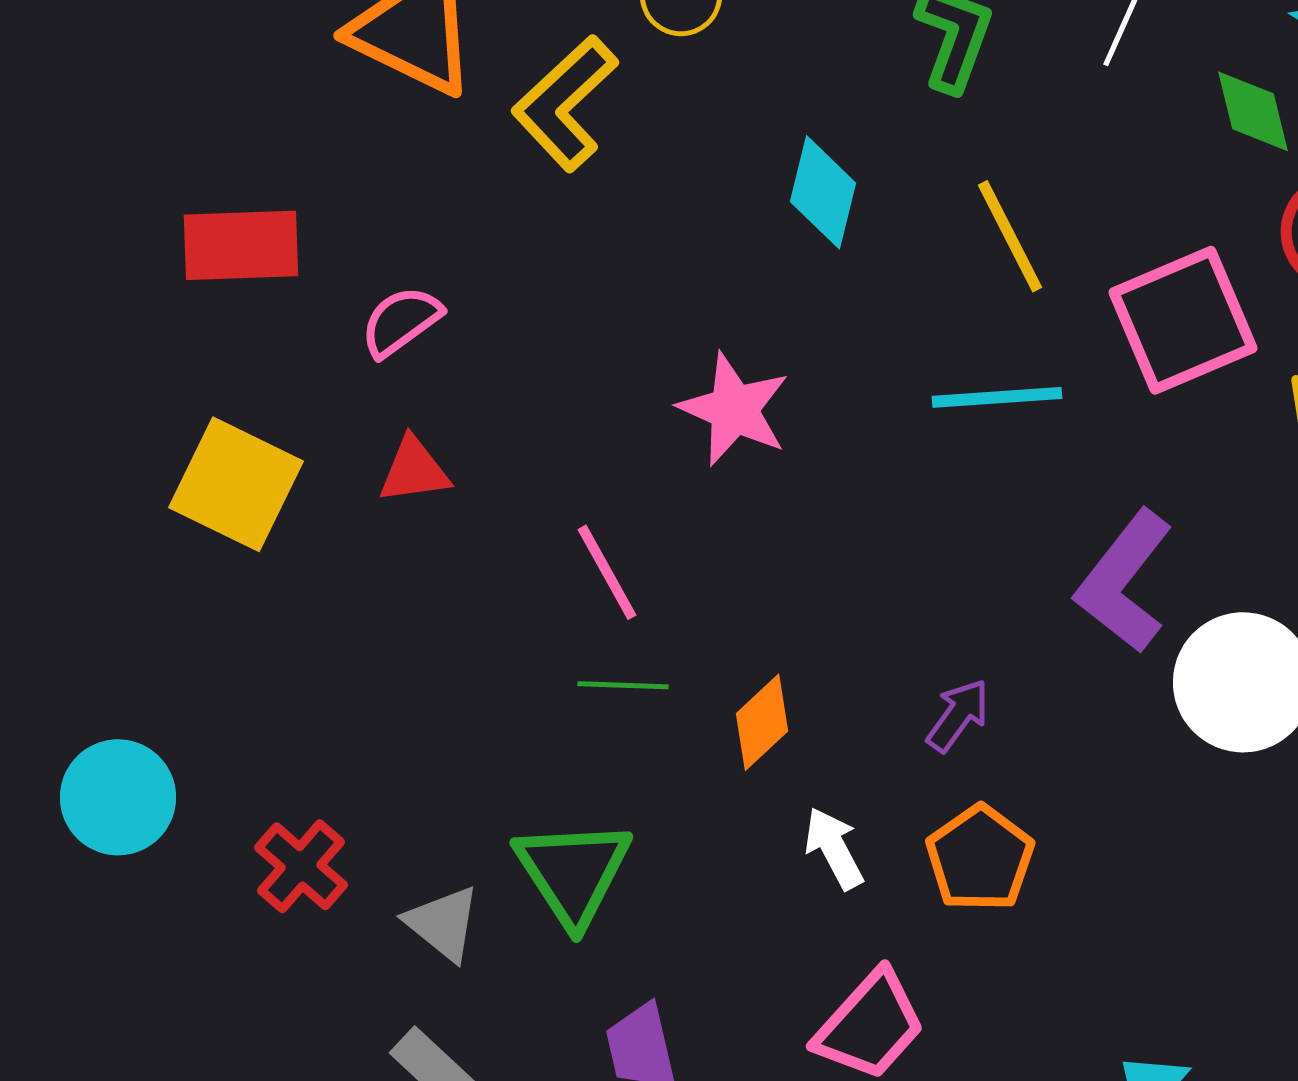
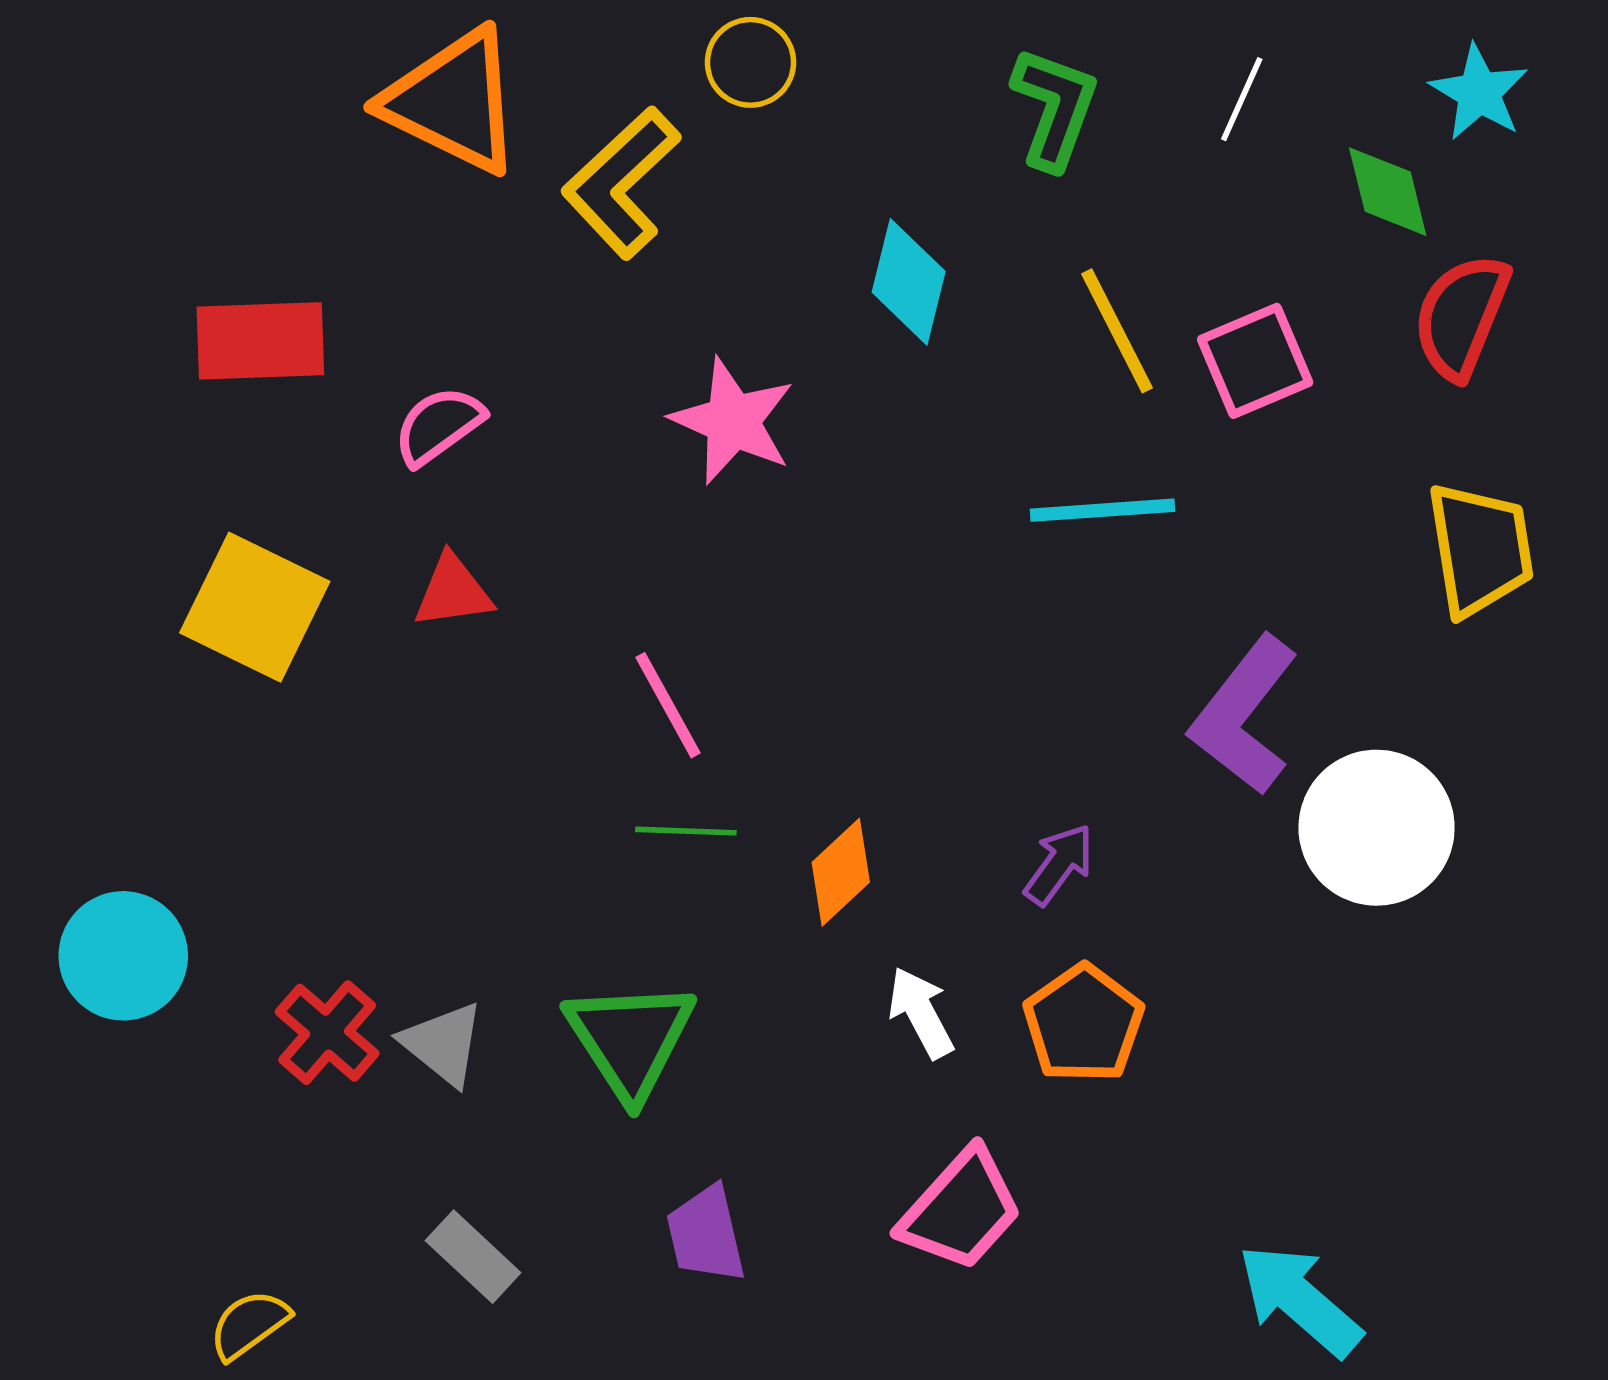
pink square: (1183, 320) -> (1255, 361), moved, size x0.7
pink star: (734, 409) -> (733, 421), moved
gray triangle: (443, 923) -> (443, 1044), moved

